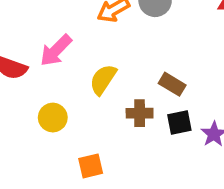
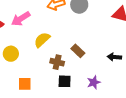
black square: (179, 122) -> (65, 81), moved

